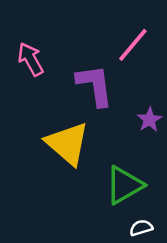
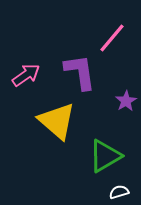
pink arrow: (31, 59) -> (26, 75), moved, turned 84

